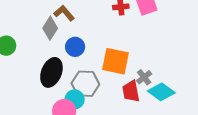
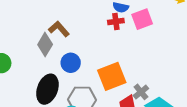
orange square: (116, 61) -> (112, 76), turned -32

